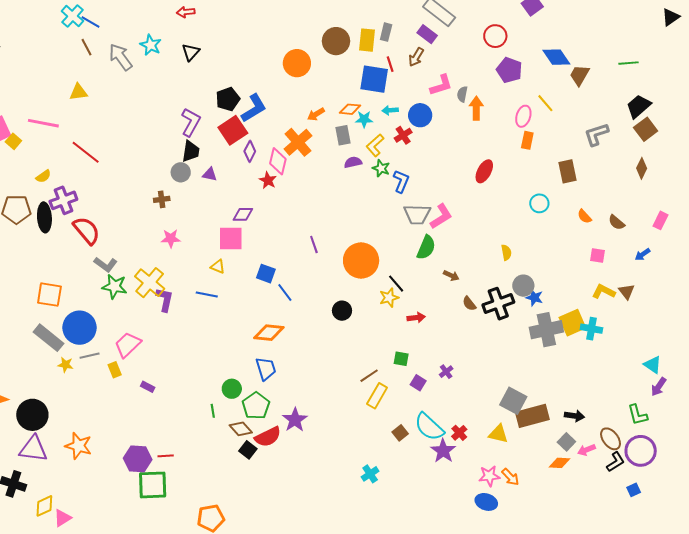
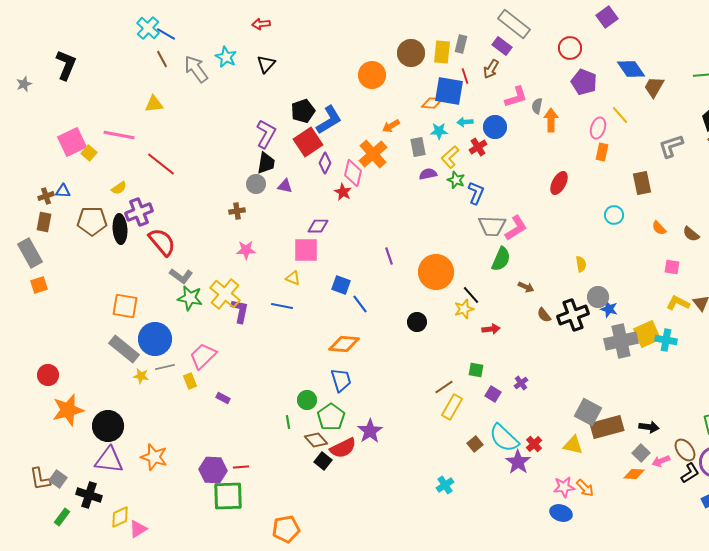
orange diamond: (350, 109) -> (432, 103), moved

